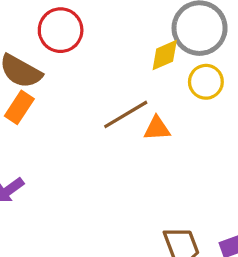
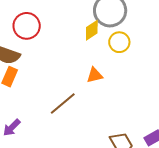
brown line: (126, 114) -> (63, 103), moved

